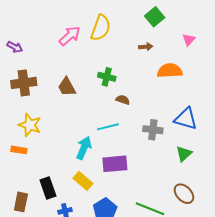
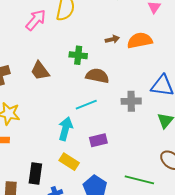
brown arrow: (146, 47) -> (112, 39), moved
brown semicircle: (123, 100) -> (97, 76), size x1.6
purple rectangle: (115, 164) -> (98, 140), size x0.7
black rectangle: (48, 188) -> (35, 173), turned 35

